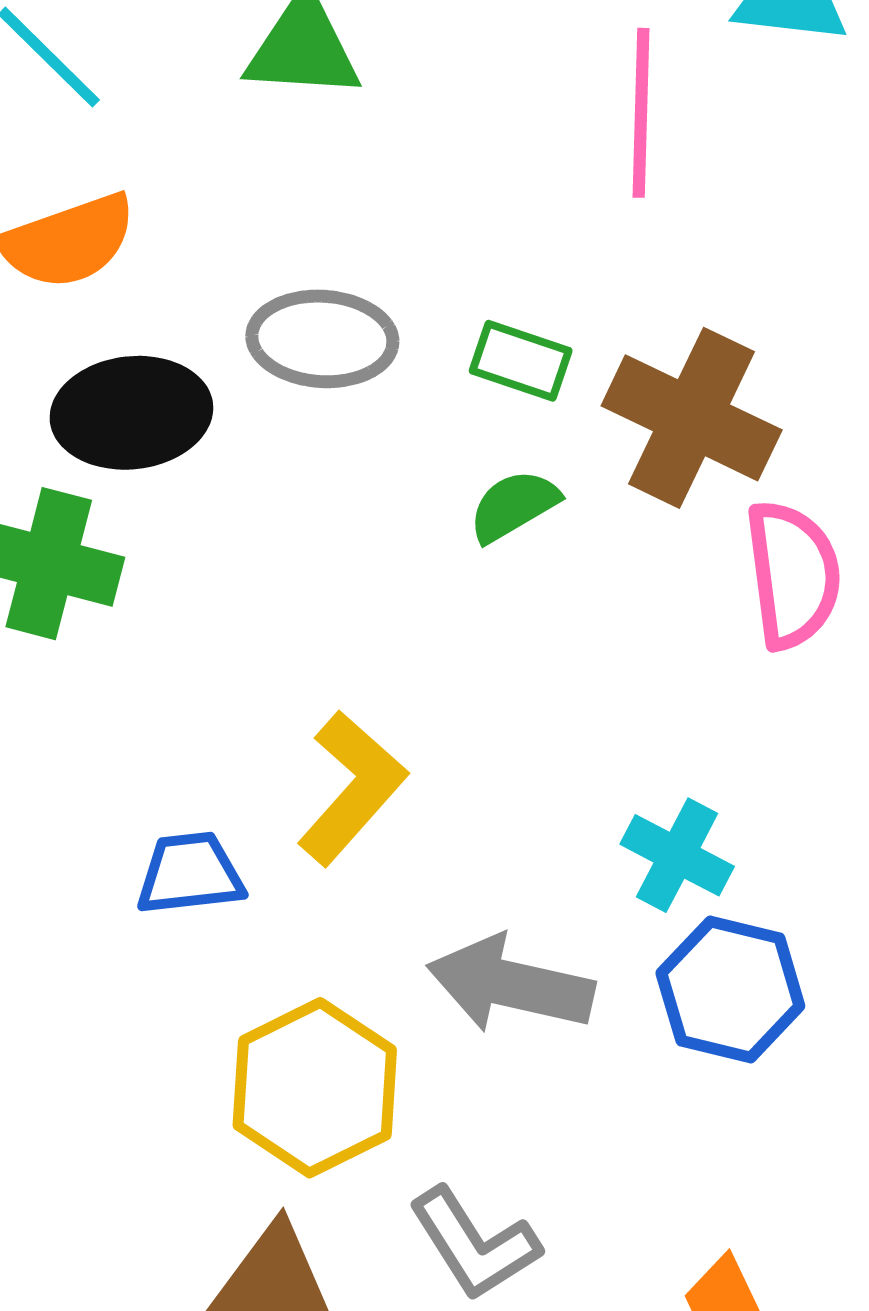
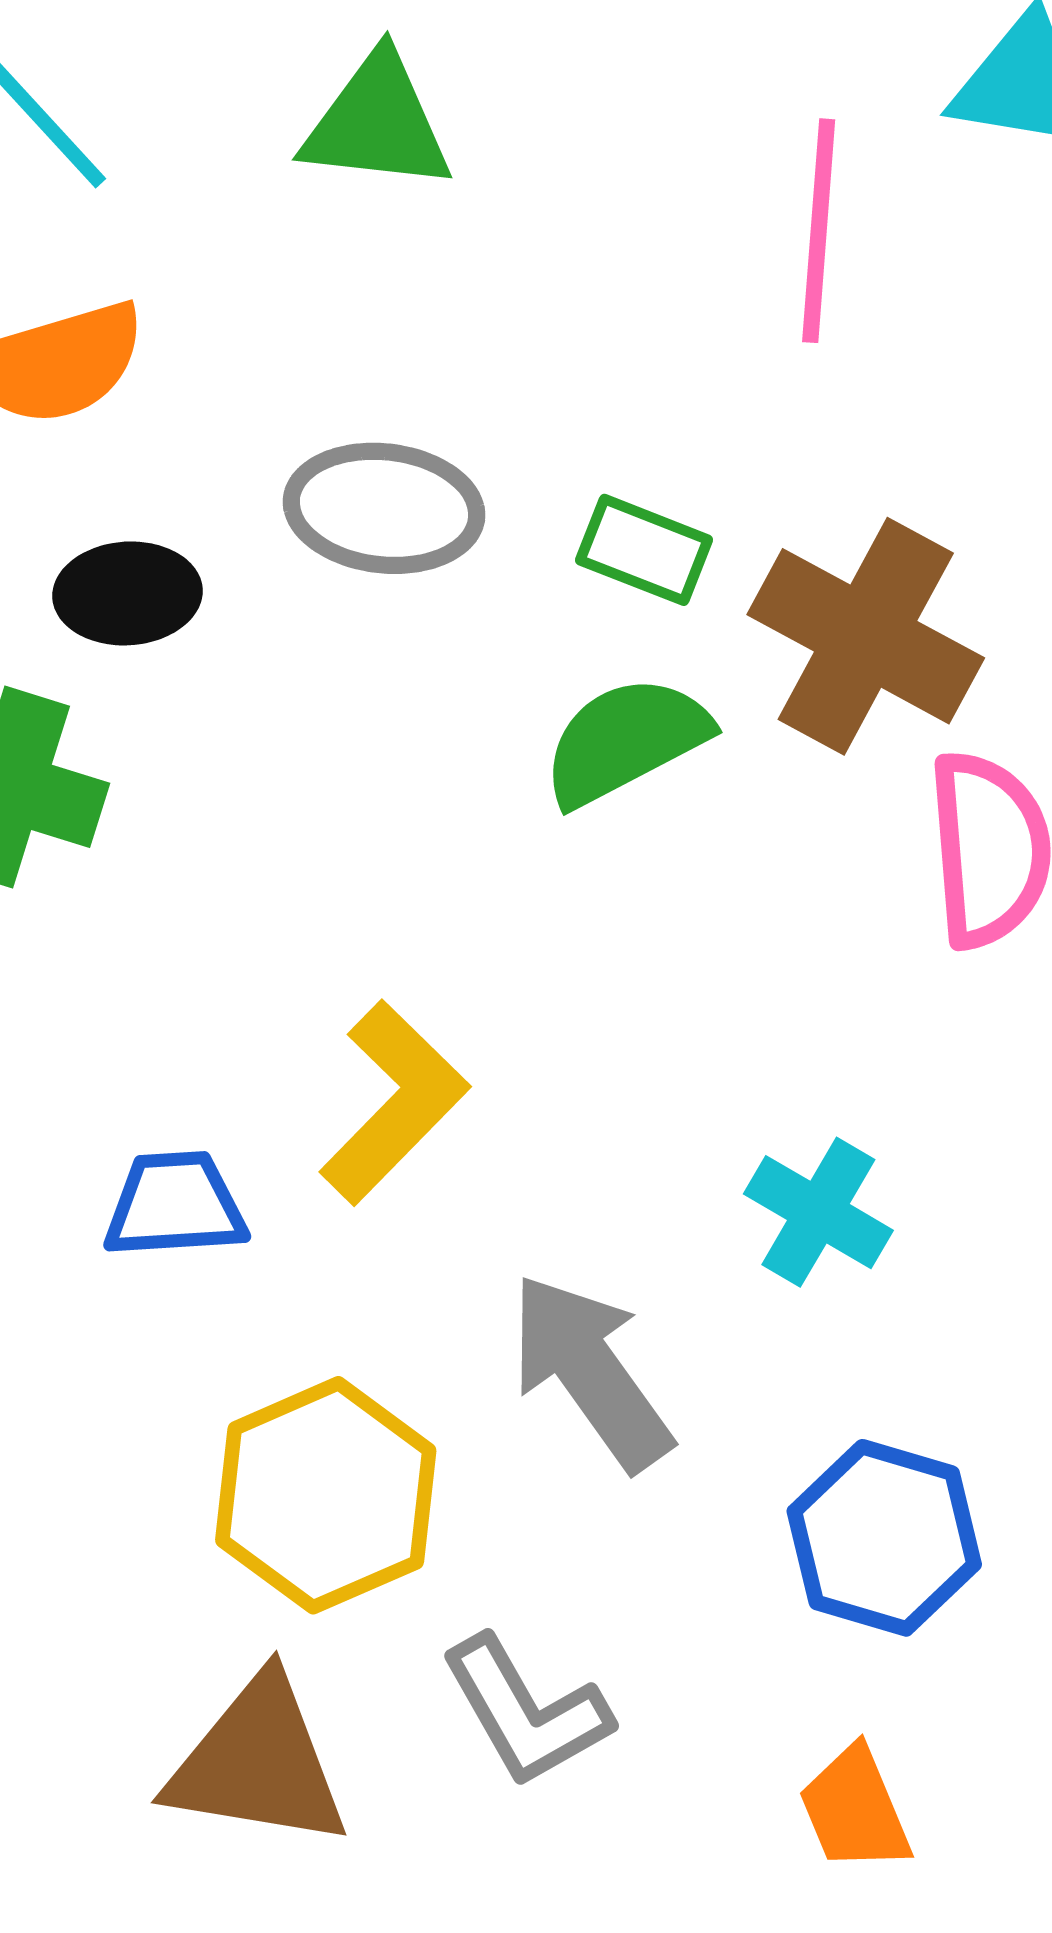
black ellipse: (131, 413) -> (127, 593), size x0.7
green semicircle: (514, 506) -> (626, 741), size x1.4
gray arrow: (510, 984) -> (590, 1372), turned 39
blue hexagon: (730, 990) -> (884, 1538), moved

